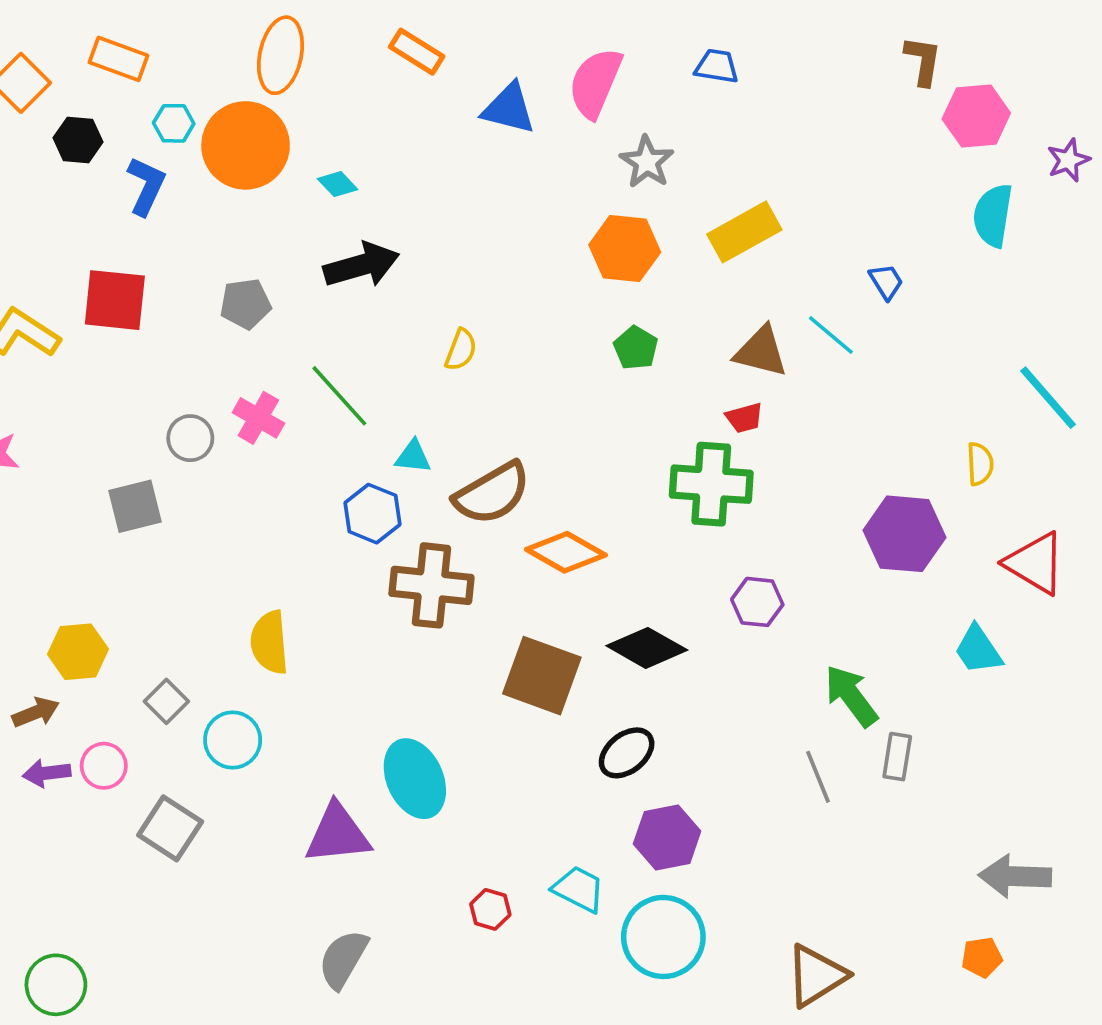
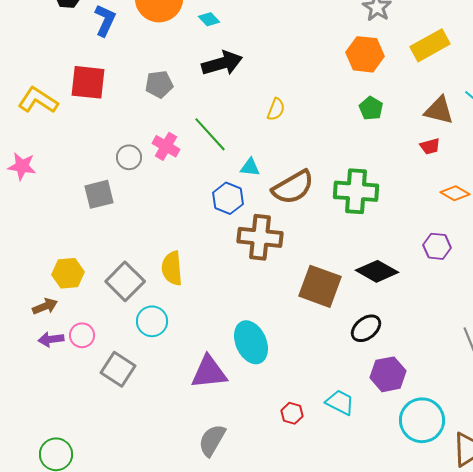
green cross: (711, 484) -> (356, 191), moved
orange diamond: (566, 552) -> (455, 193), moved, size x0.7
gray square: (166, 701) -> (125, 281), moved, size x1.6
cyan circle: (663, 937) -> (422, 420), moved

